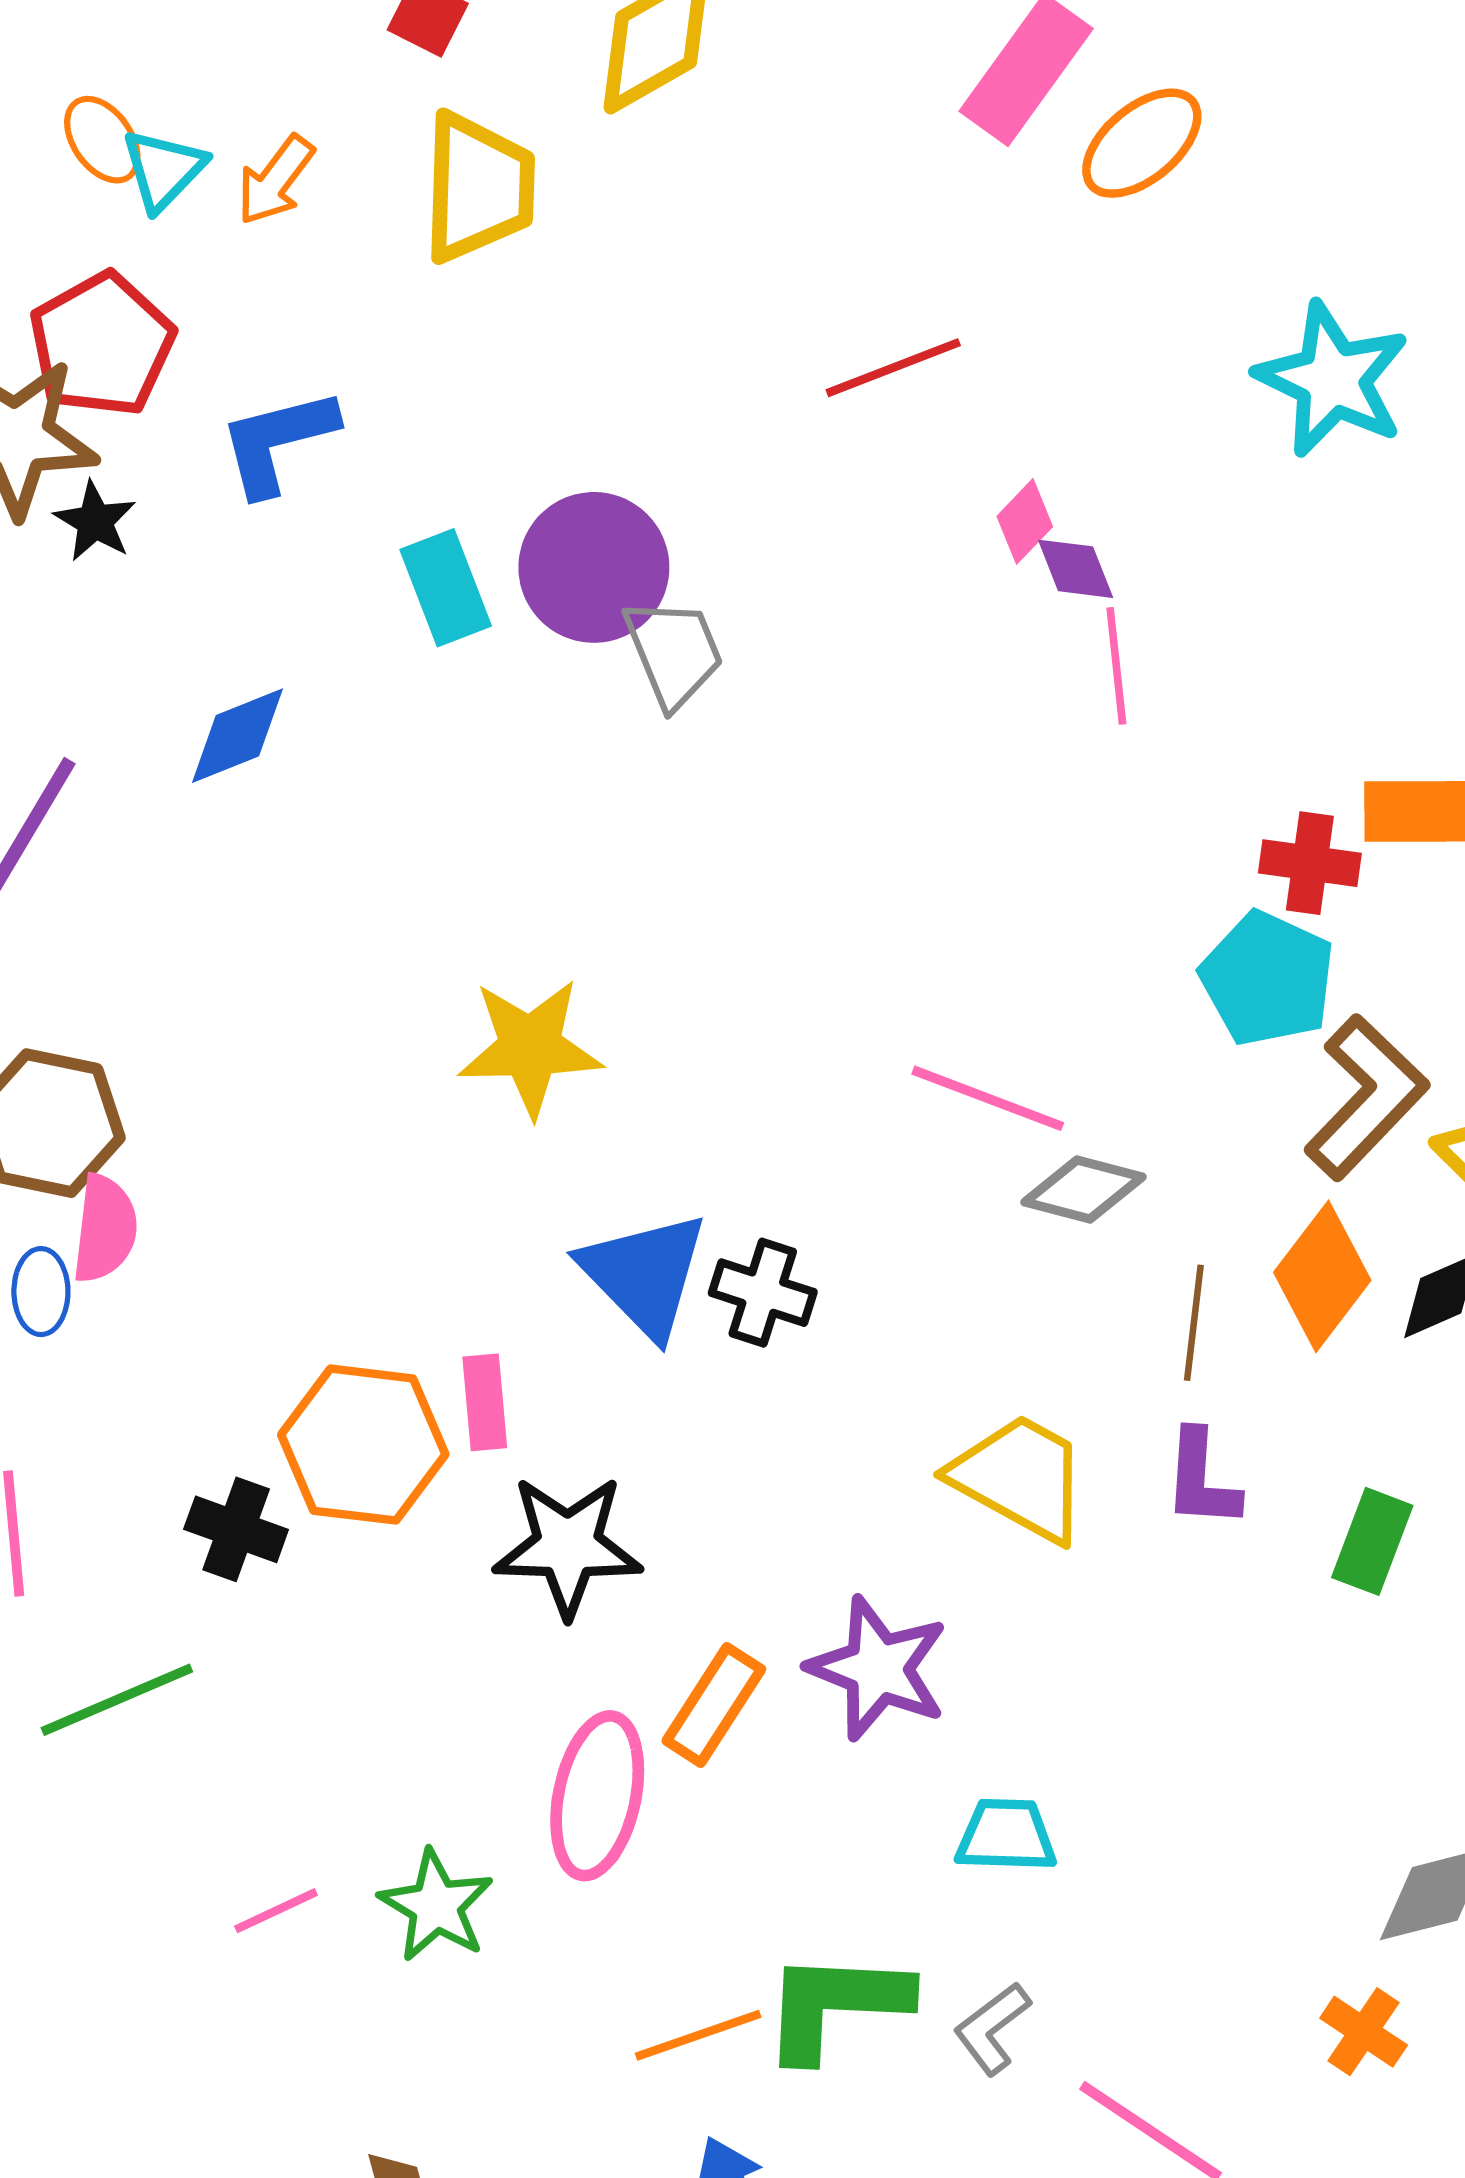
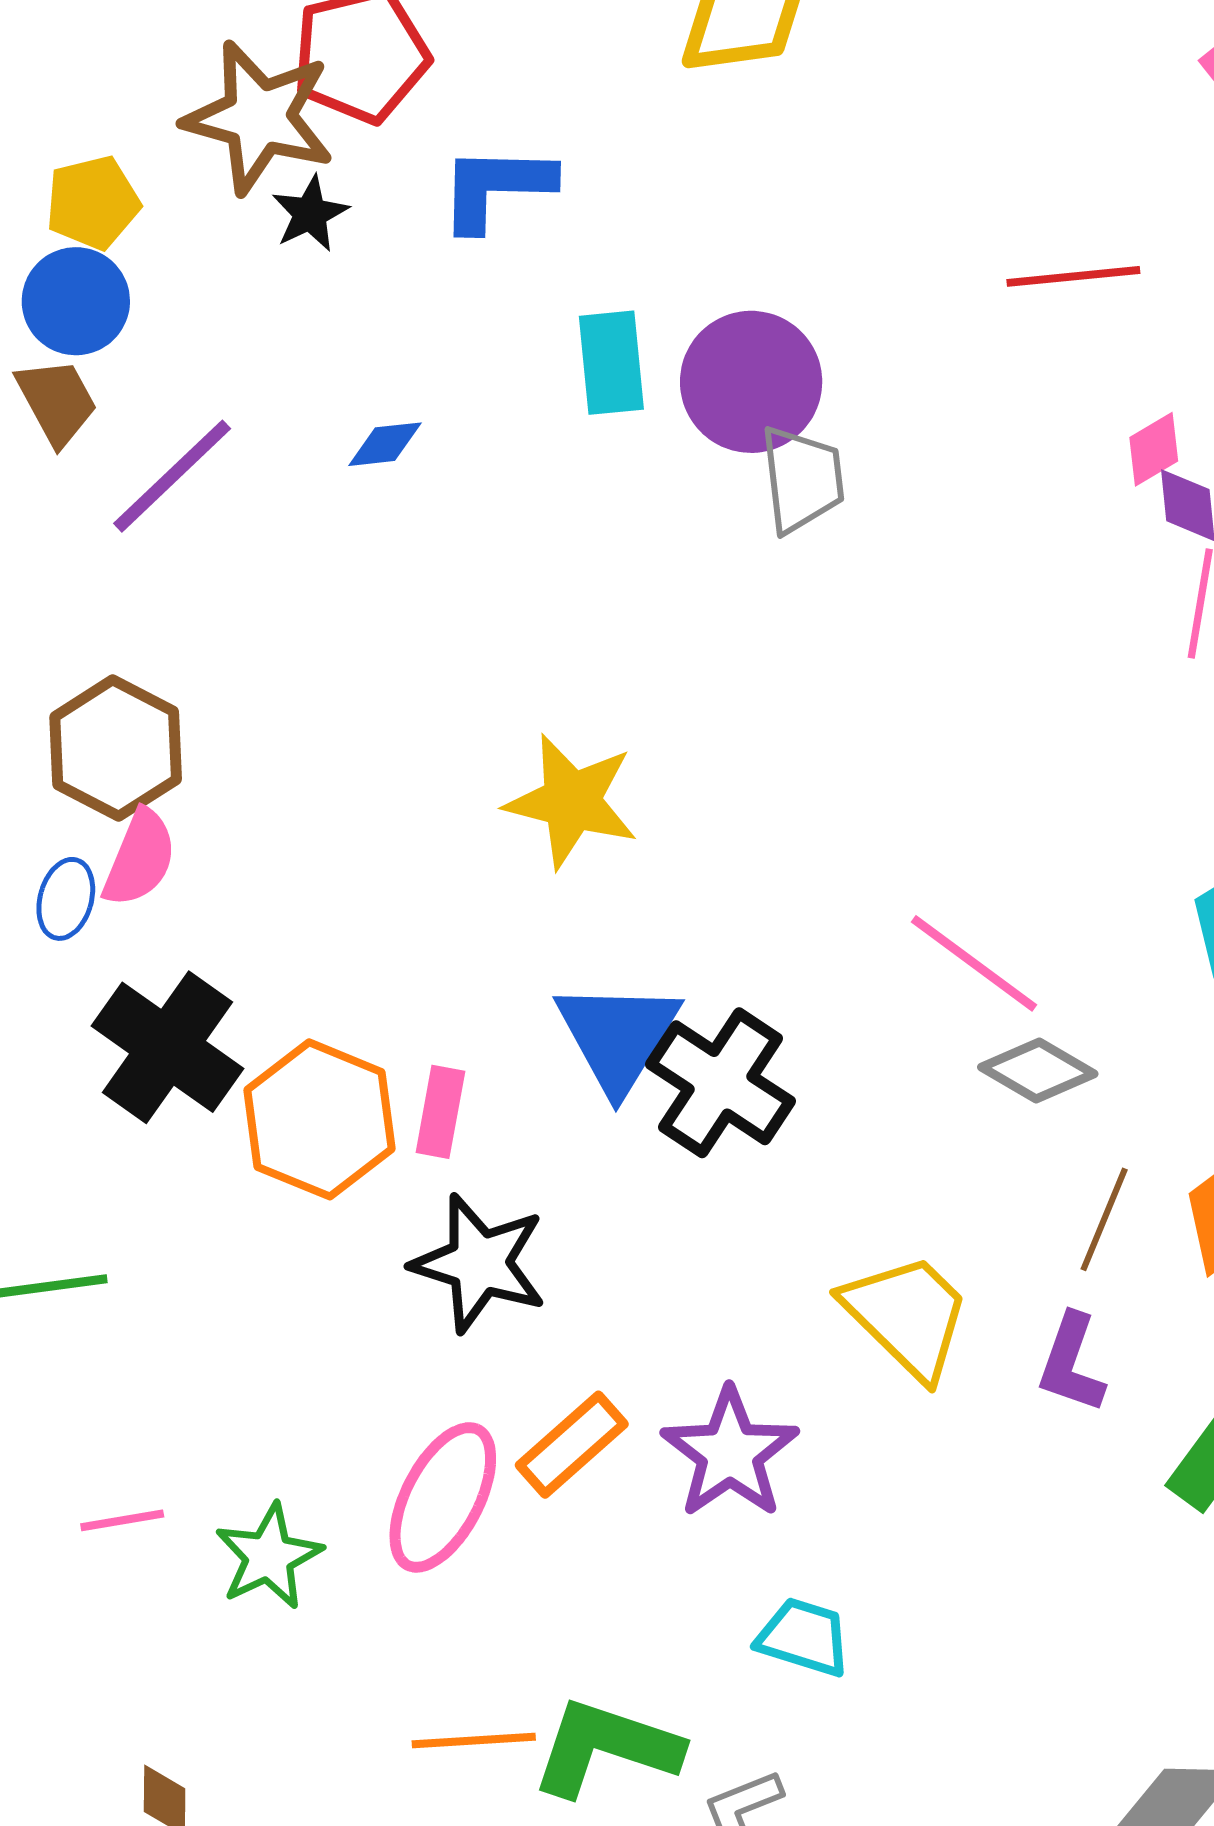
blue diamond: (237, 736) -> (385, 444), size x0.7
black cross: (763, 1293) -> (721, 1083), size x1.5
black cross: (236, 1529) -> (168, 1047), moved, size x1.6

